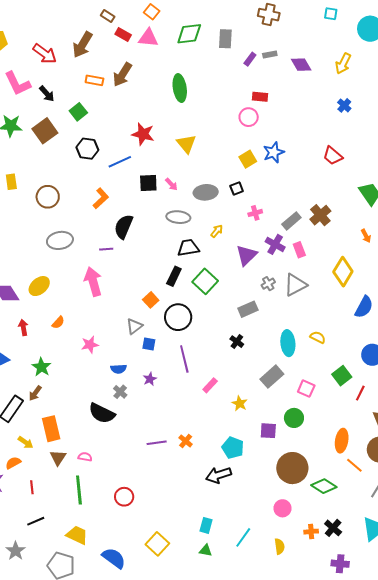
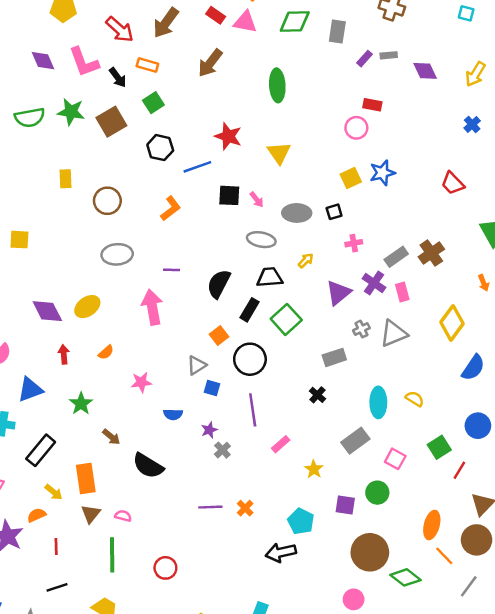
orange rectangle: (94, 80) -> (147, 65), moved
black semicircle: (124, 227) -> (219, 284), moved
gray cross: (120, 392) -> (222, 450), moved
brown arrow: (35, 393) -> (111, 437), moved, turned -91

